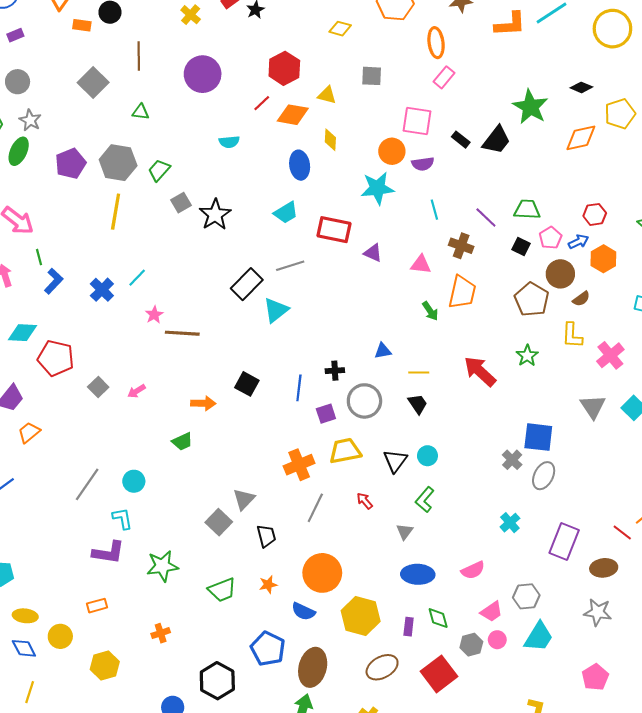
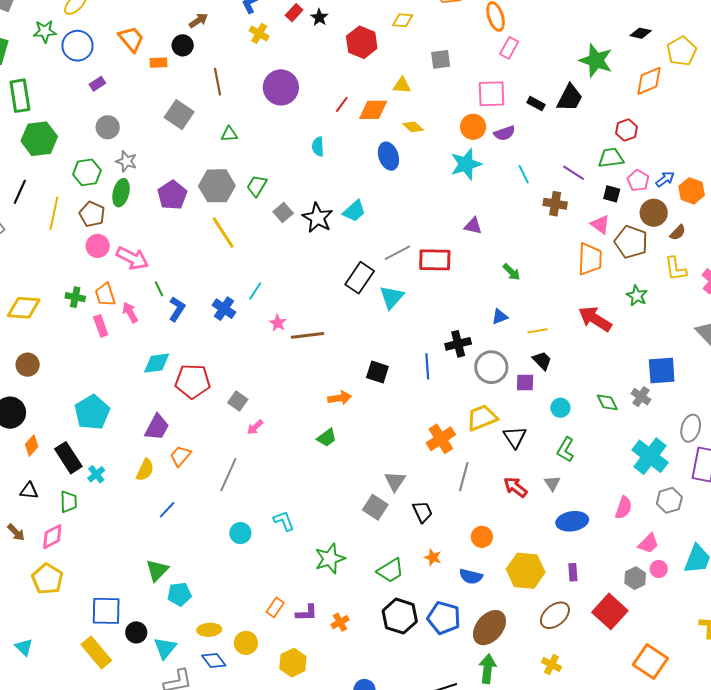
red hexagon: (284, 68) -> (362, 42), moved
yellow diamond: (330, 140) -> (413, 127), turned -40
cyan semicircle: (229, 142) -> (318, 147), turned 102
yellow line: (116, 212) -> (223, 233), turned -32
cyan trapezoid: (286, 213) -> (354, 211), moved
red hexagon: (595, 214) -> (626, 130), moved
red rectangle: (334, 230) -> (435, 260), moved
pink triangle: (421, 265) -> (600, 224), moved, turned 40
orange trapezoid: (462, 292) -> (590, 259), moved
green arrow: (430, 311) -> (512, 272), moved
black cross: (335, 371) -> (458, 344), size x1.4
pink arrow: (137, 391) -> (255, 427), moved
purple square: (326, 414) -> (525, 382), moved, turned 30
black triangle: (395, 461) -> (515, 437), moved
gray ellipse: (544, 476) -> (691, 428), moved
cyan circle: (134, 481) -> (240, 533), moved
gray line: (87, 484) -> (228, 475), moved
red arrow: (365, 501) -> (515, 487), moved, size x1.4
cyan cross: (510, 523) -> (650, 456), size x1.8
purple L-shape: (108, 552) -> (306, 613), moved, size x0.7
pink semicircle: (473, 570) -> (624, 508), turned -35
orange circle: (322, 573) -> (482, 537), size x0.6
orange star: (268, 585) -> (433, 557), turned -30
gray hexagon: (526, 596) -> (669, 500), moved
orange rectangle: (97, 606) -> (275, 607), turned -30
green diamond: (438, 618) -> (607, 402), moved
brown ellipse: (313, 667) -> (489, 628), turned 36
black hexagon: (217, 681) -> (400, 616), moved

